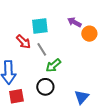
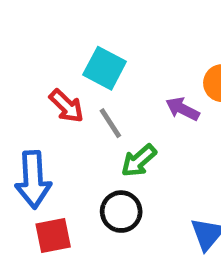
purple arrow: (74, 22) -> (182, 109), moved
cyan square: (40, 26) -> (105, 68), turned 36

